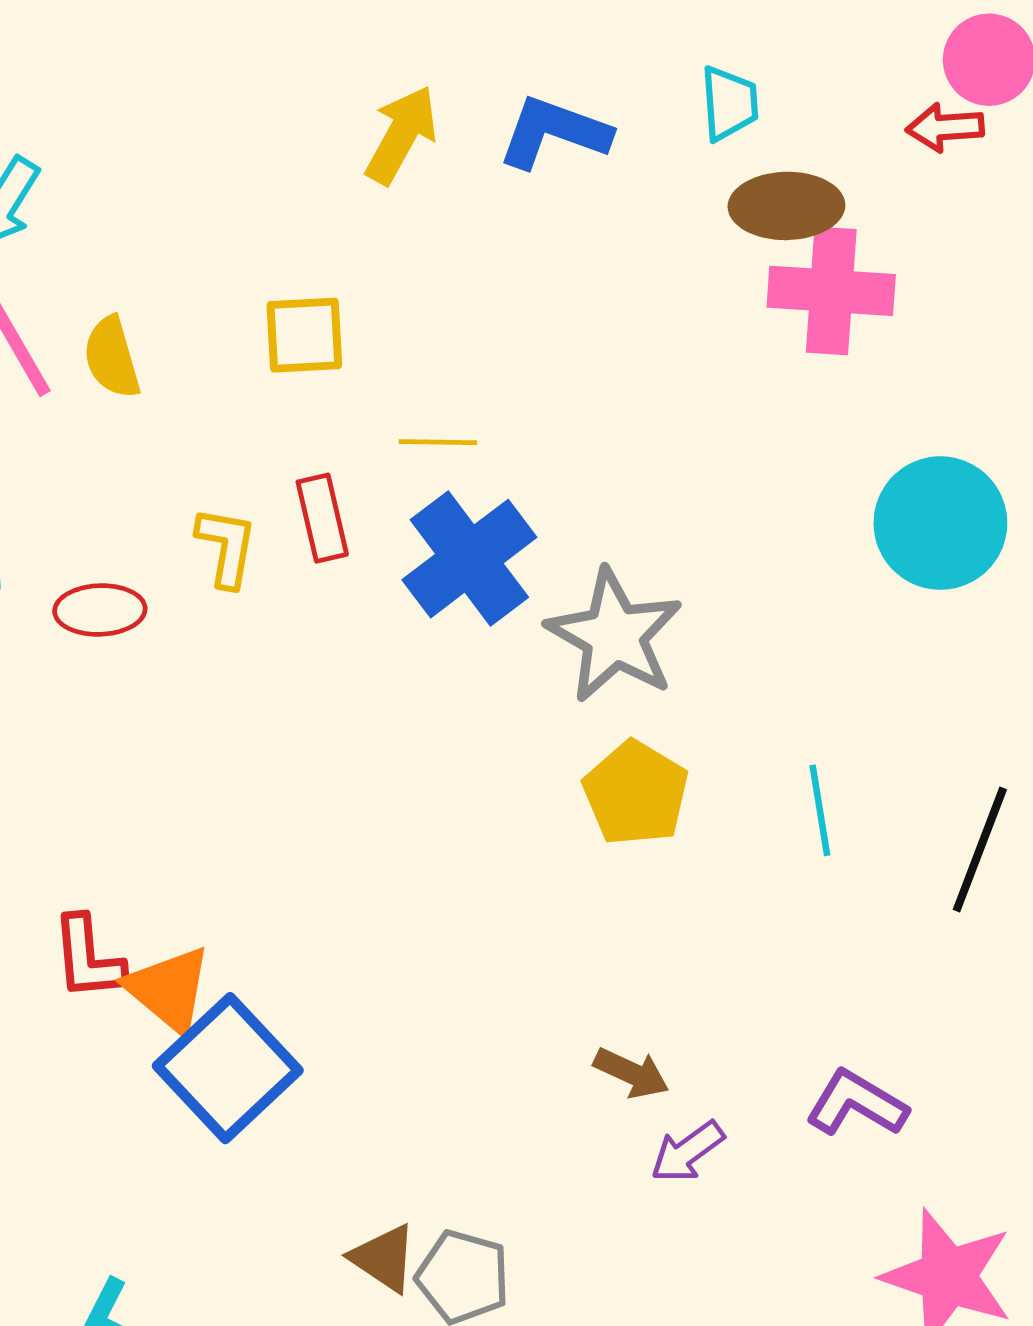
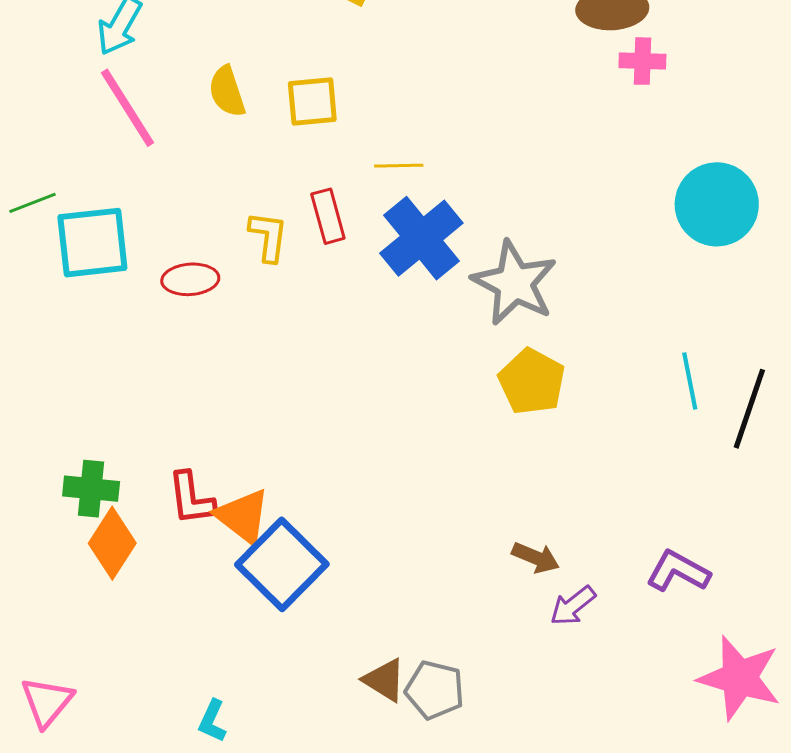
pink cross: (831, 291) -> (642, 61), size x0.6
yellow semicircle: (112, 357) -> (227, 91), moved
cyan line: (820, 810) -> (690, 381), moved

